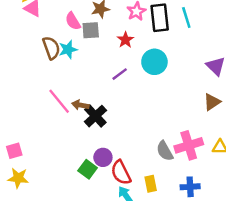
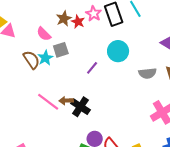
gray square: (91, 30) -> (61, 50), moved
red star: (125, 40) -> (78, 22), moved
gray semicircle: (165, 151) -> (148, 73), moved, turned -54

